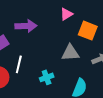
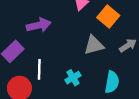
orange square: (88, 31) -> (108, 17), turned 30

